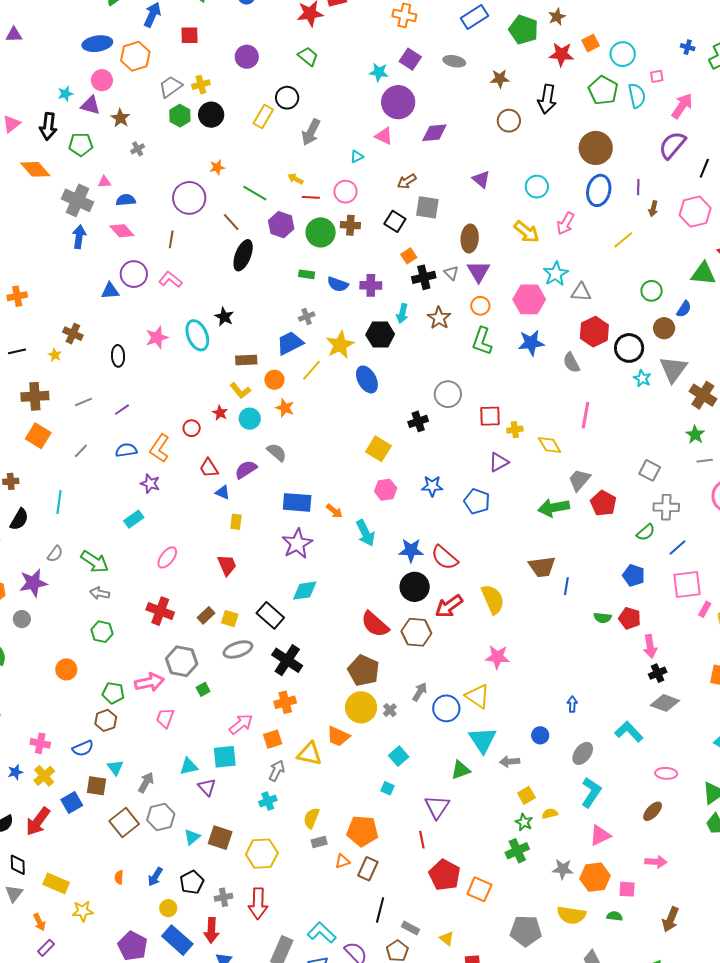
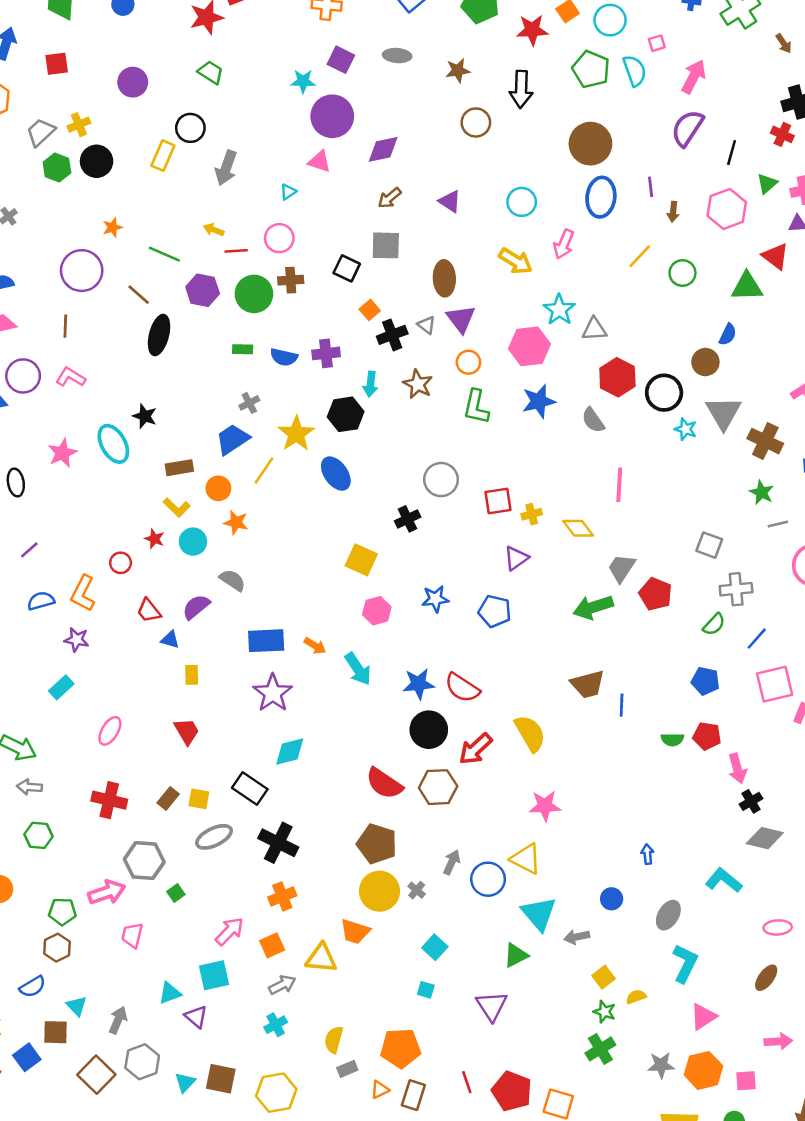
brown arrow: (407, 181) -> (390, 198), moved
green circle: (652, 291) -> (682, 273), moved
gray arrow: (277, 771) -> (282, 985), turned 45
red line: (422, 840) -> (467, 1082), moved

